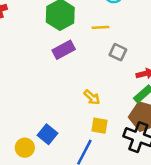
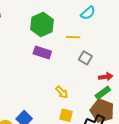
purple rectangle: (64, 50) -> (42, 52), turned 42

